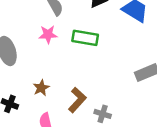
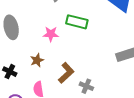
pink star: (48, 34) -> (51, 34), moved

